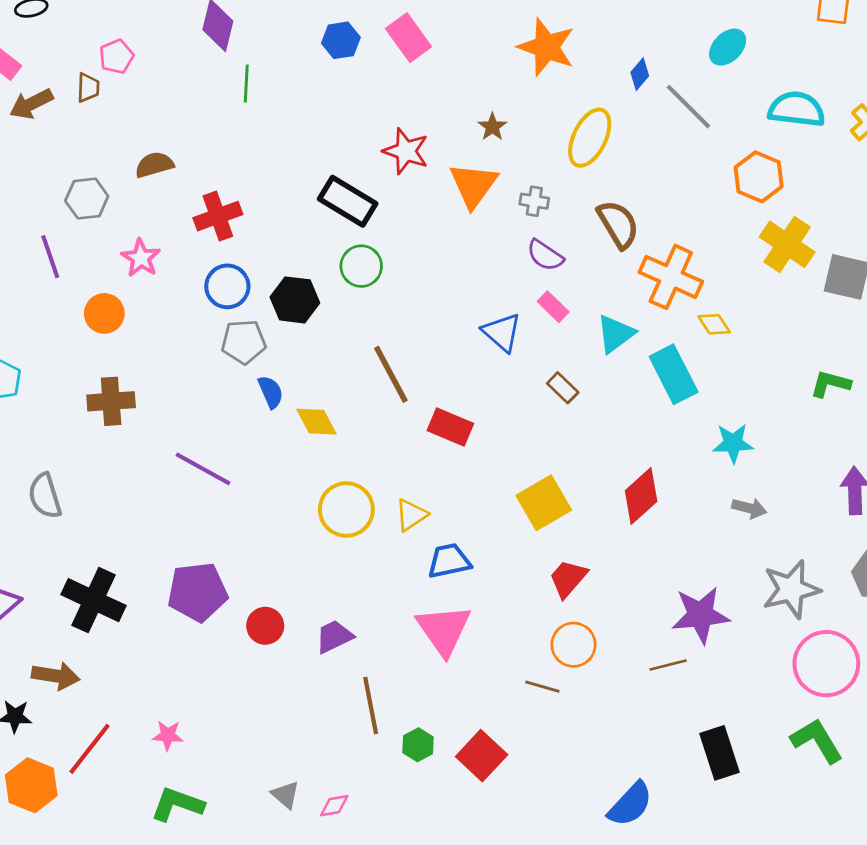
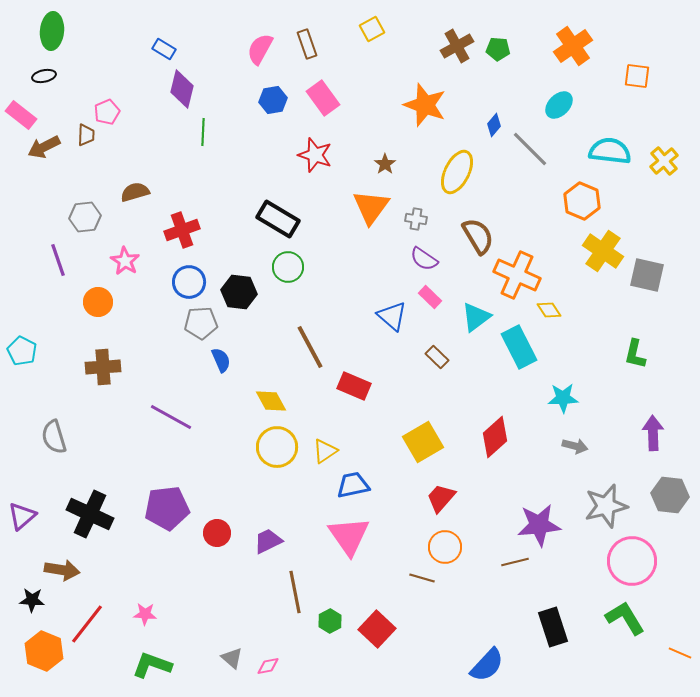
red star: (406, 151) -> (315, 155), moved
green L-shape: (830, 384) -> (635, 354), turned -92
yellow diamond: (317, 422) -> (271, 401), moved

